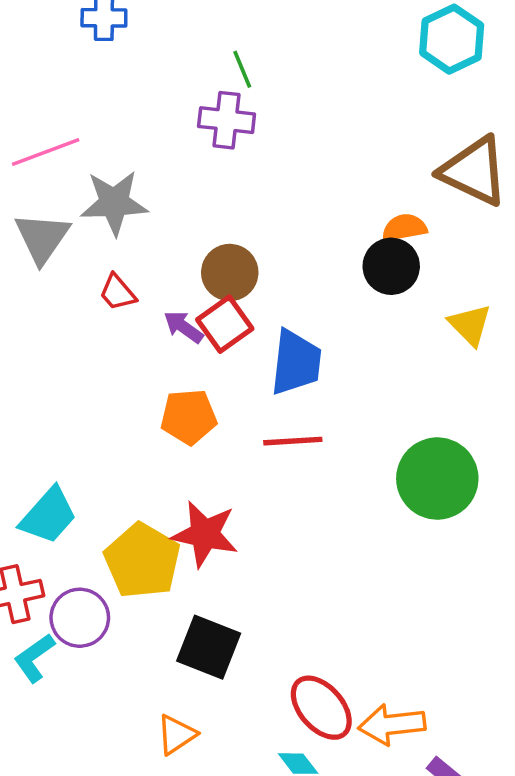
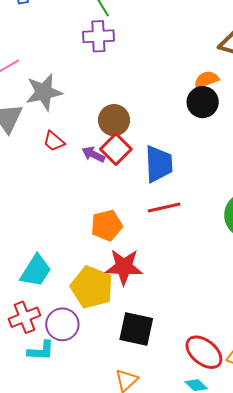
orange pentagon: (189, 417) -> (107, 225), moved
cyan L-shape: (34, 658) -> (41, 351), turned -132

